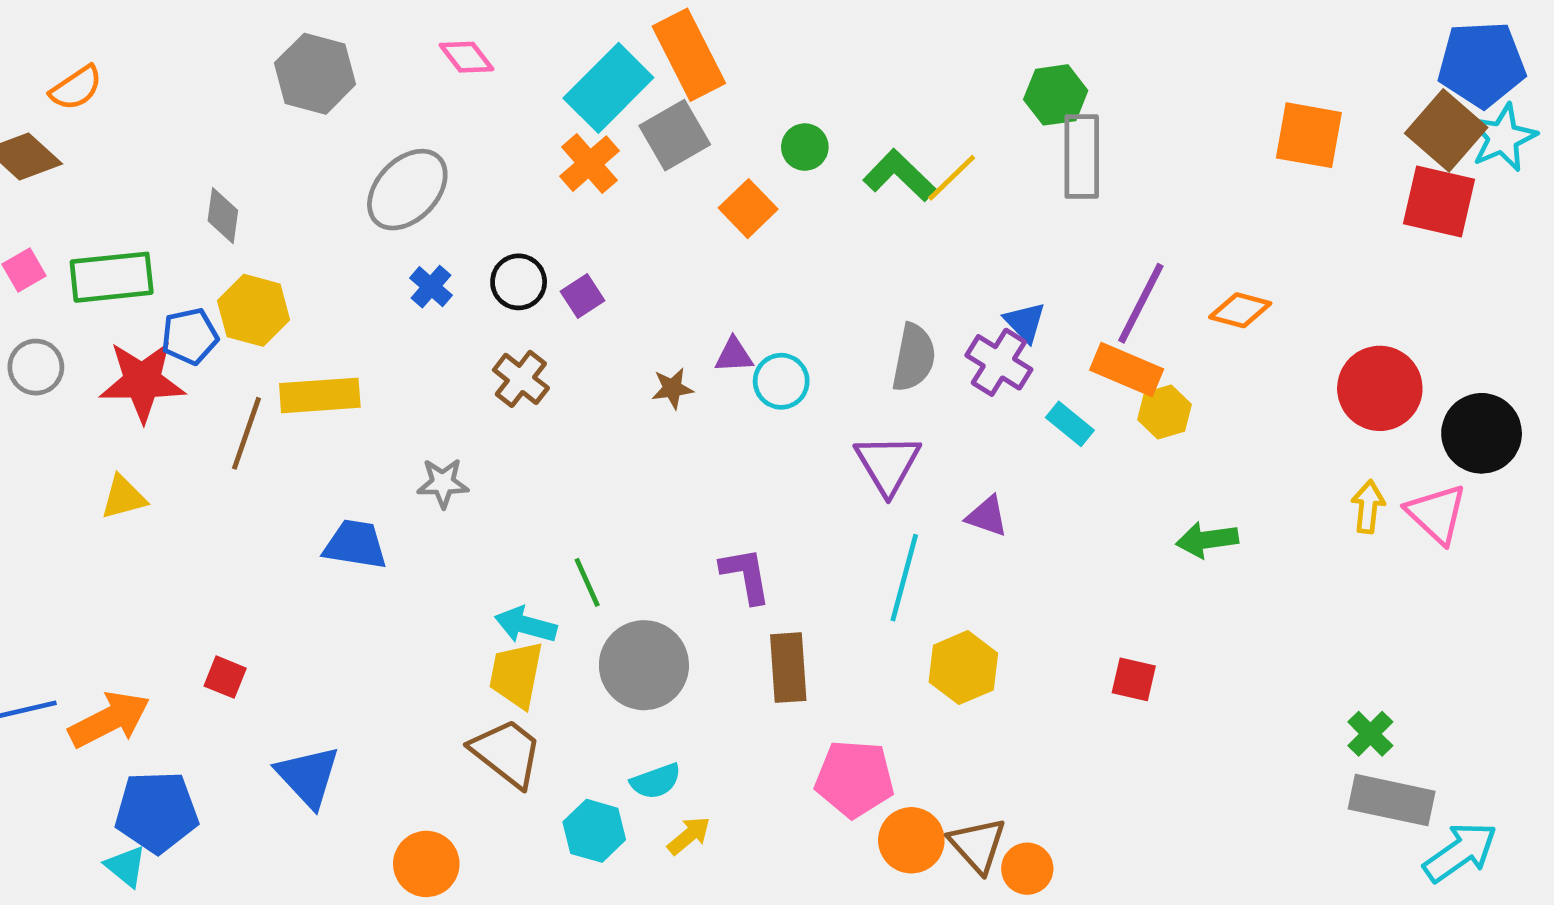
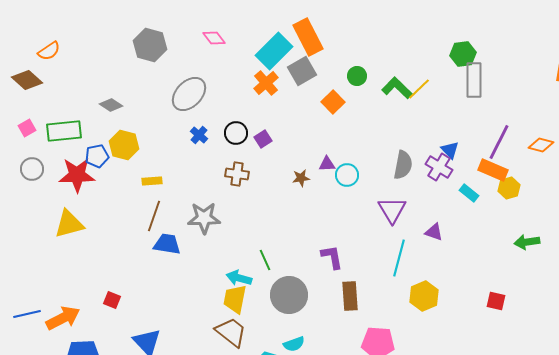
gray diamond: (223, 216) -> (111, 105), turned -65
brown cross: (521, 379) -> (237, 174), turned -30
yellow rectangle: (320, 395) -> (152, 181), size x0.6
brown line: (246, 433) -> (154, 216), moved
gray star: (443, 483) -> (204, 218), size x1.5
yellow triangle: (123, 497) -> (69, 224), size x1.5

